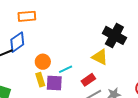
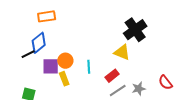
black cross: (114, 35) -> (135, 30), turned 30
cyan line: (66, 69) -> (89, 67), turned -64
purple square: (54, 83) -> (51, 66), moved

